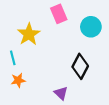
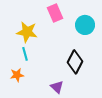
yellow star: (29, 34) -> (27, 32), turned -30
cyan line: (13, 58) -> (25, 54), moved

